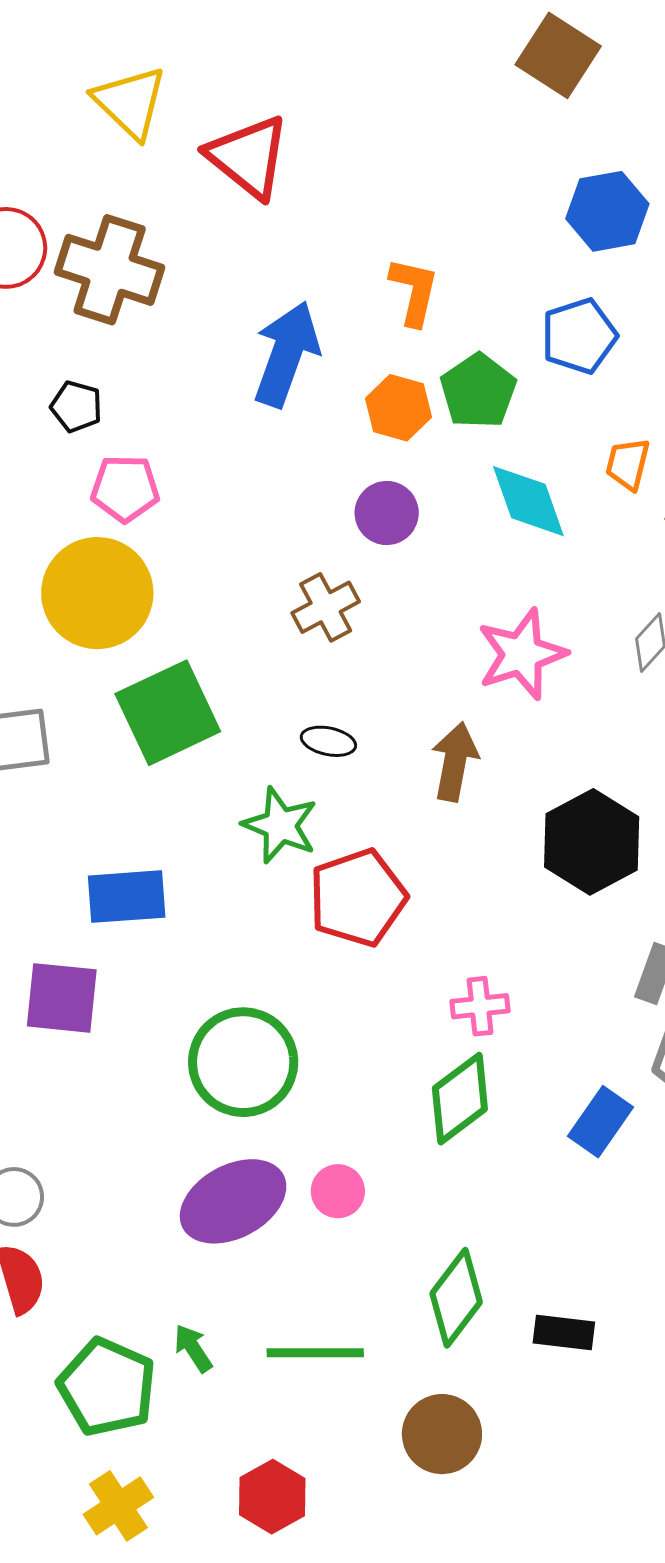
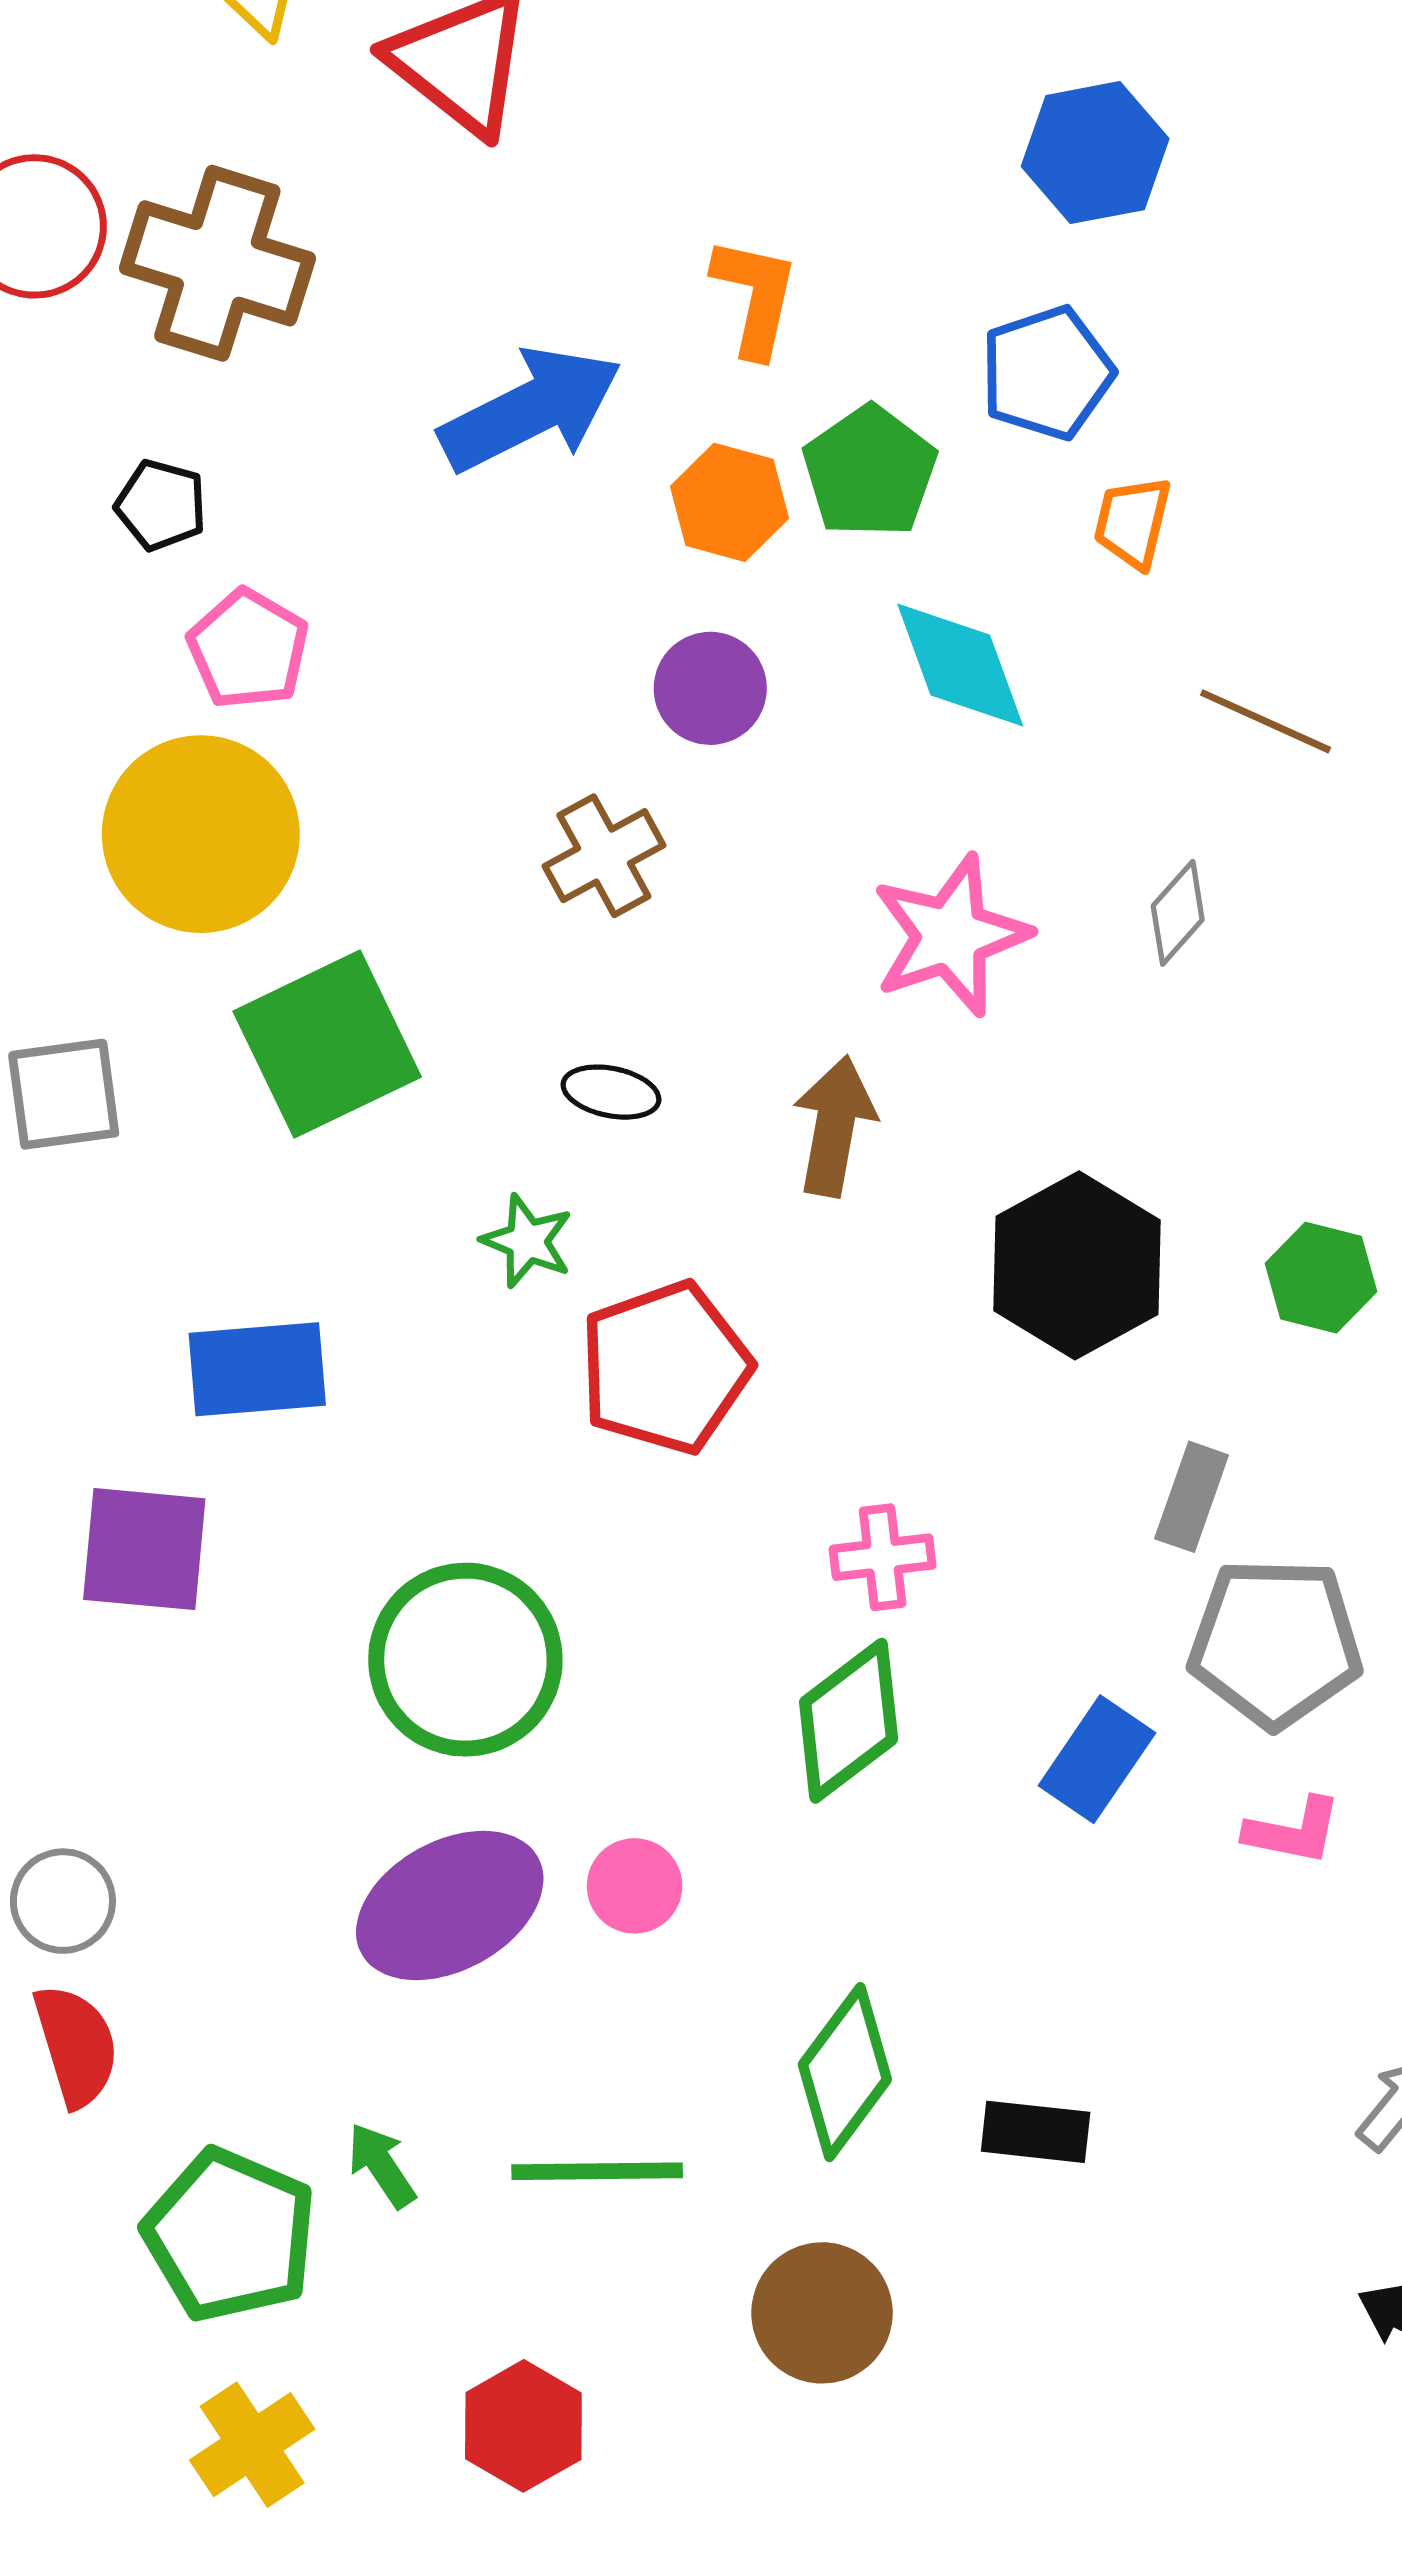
blue arrow: (286, 354) -> (531, 409), turned 44
orange trapezoid: (628, 464) -> (1133, 522), moved
pink pentagon: (125, 488) -> (248, 649), turned 30
green star: (280, 825) -> (527, 1241), size x0.7

